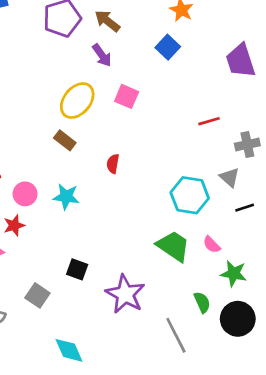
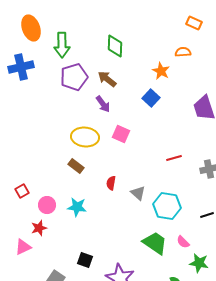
yellow ellipse: (77, 101) -> (85, 137), turned 56
red line: (209, 121) -> (174, 158), moved
gray triangle: (230, 177) -> (138, 193), moved

